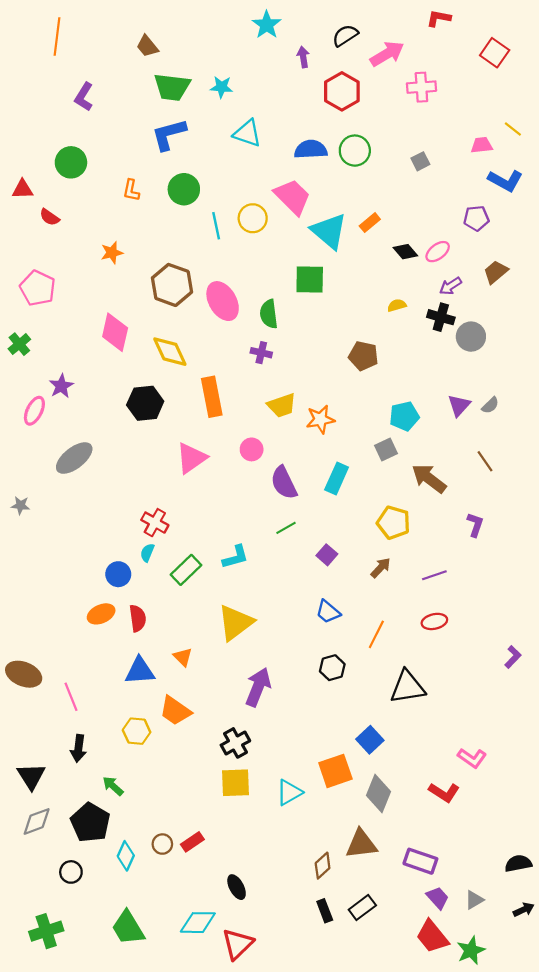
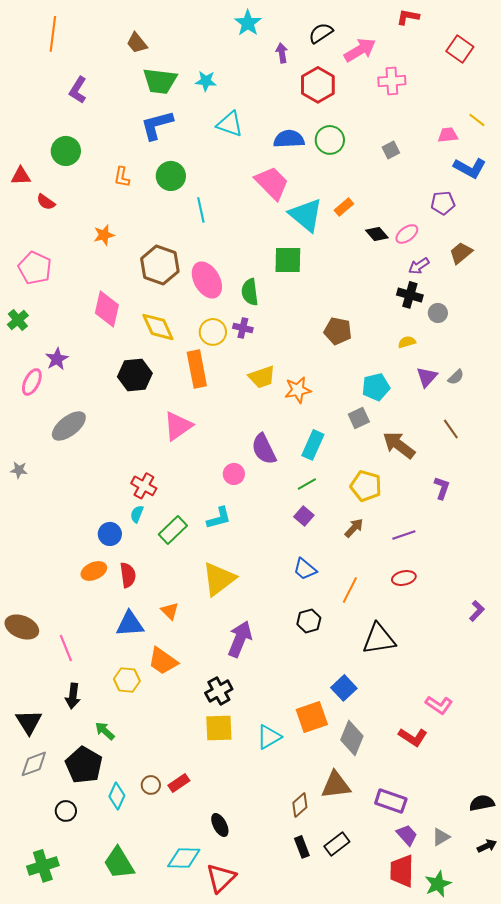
yellow circle: (253, 218) -> (213, 332), moved
yellow semicircle: (397, 305) -> (407, 342), moved
gray circle: (471, 337) -> (438, 313), size x0.7
pink circle: (252, 449) -> (234, 474), moved
green line: (286, 528) -> (307, 484), moved
red trapezoid: (432, 936) -> (402, 871), turned 40

